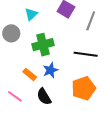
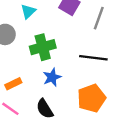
orange rectangle: (30, 74) -> (13, 84), moved, turned -64

